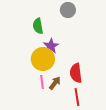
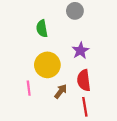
purple star: (51, 46) -> (80, 51), moved
pink line: (42, 82) -> (29, 88), moved

